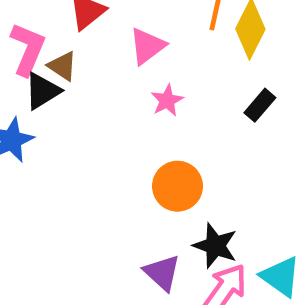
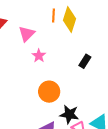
black rectangle: (260, 105) -> (85, 61), moved

